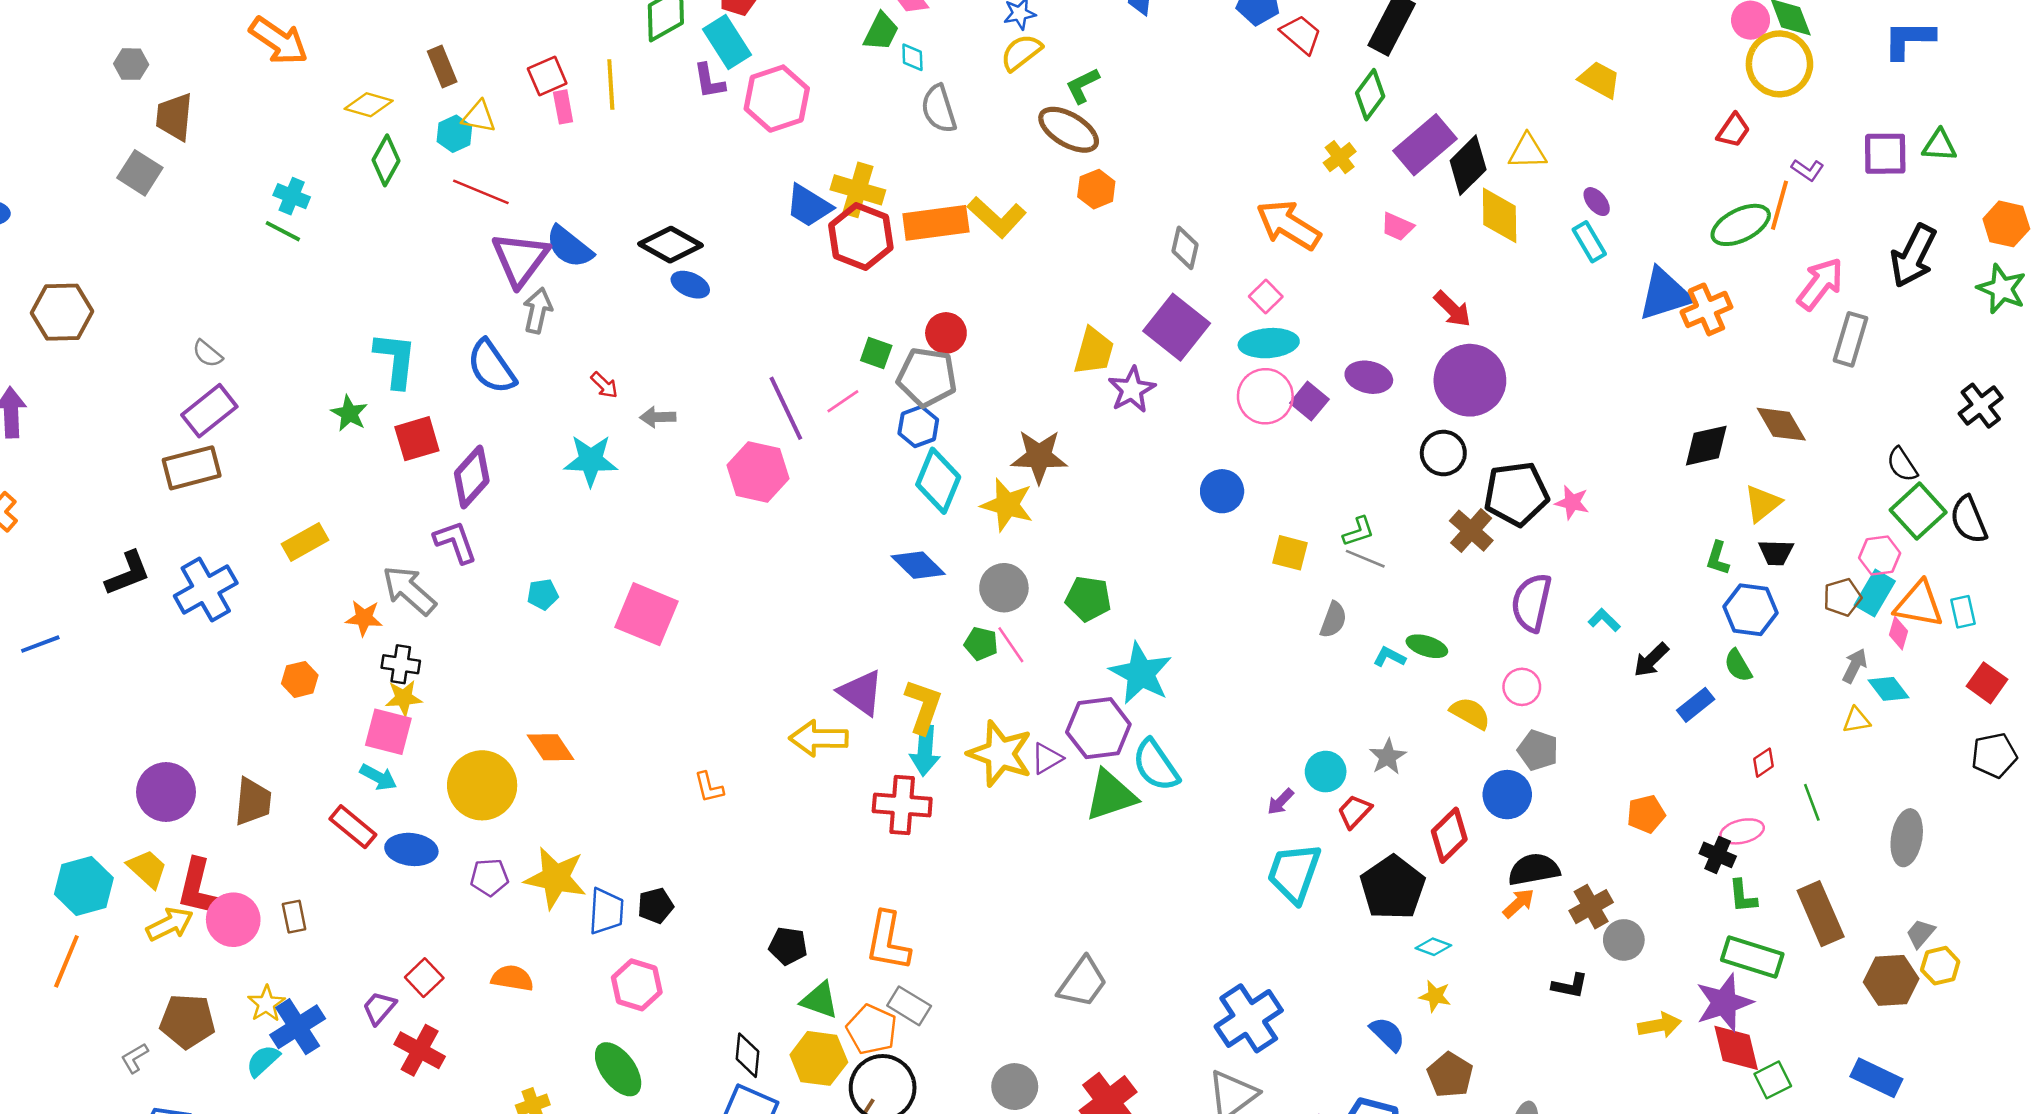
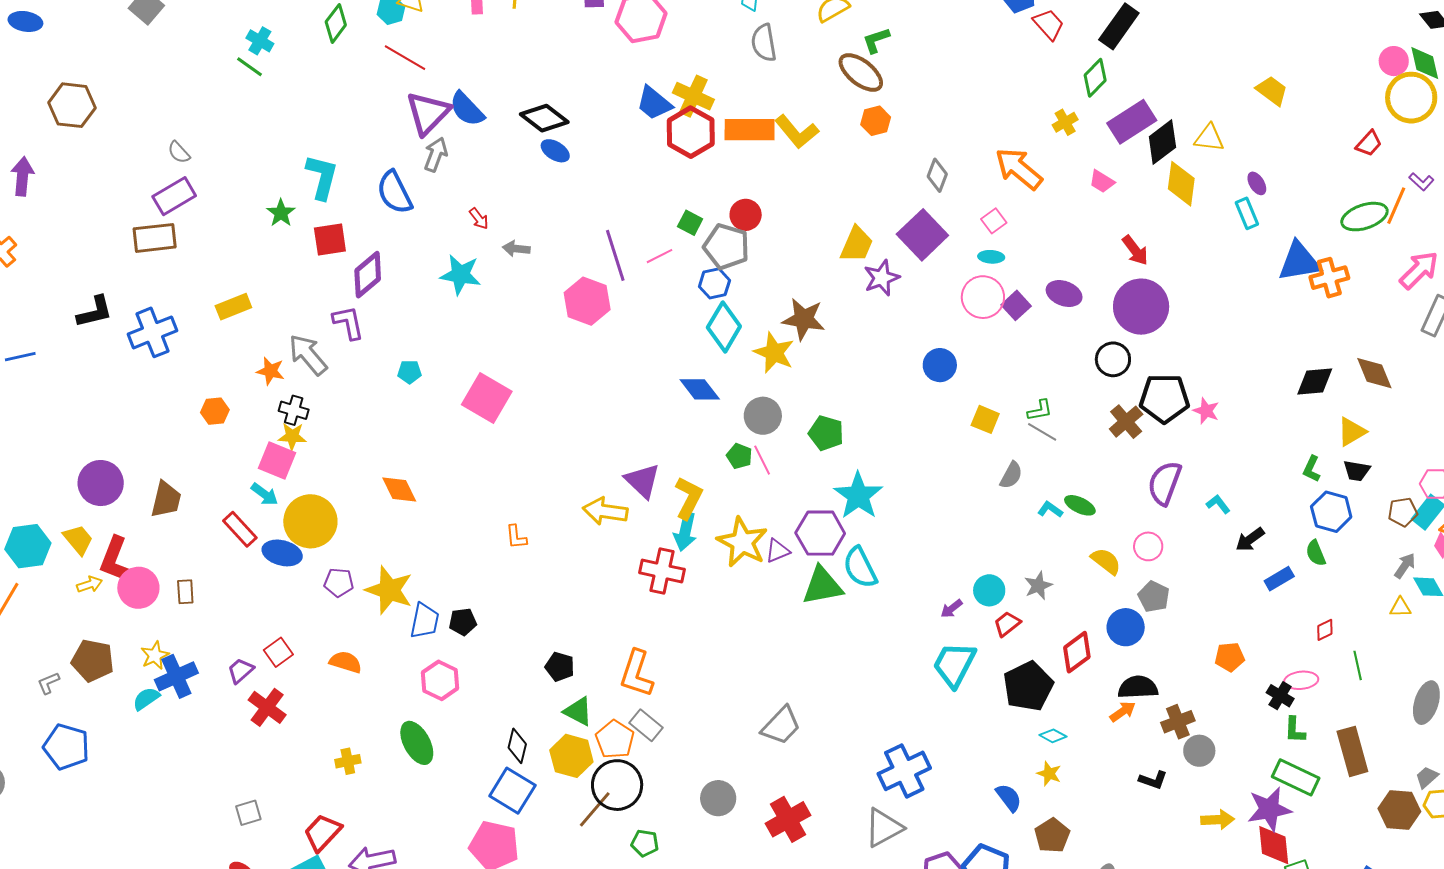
cyan ellipse: (1269, 343) -> (991, 257), size x0.6
yellow circle: (482, 785) -> (310, 521), moved
yellow arrow: (170, 924) -> (89, 584), size x0.7

